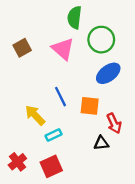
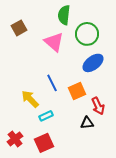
brown square: (22, 48) -> (19, 28), moved
orange square: (90, 106) -> (77, 91), turned -30

